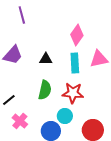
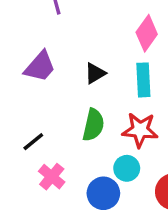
black triangle: (46, 59) -> (95, 73), turned -32

